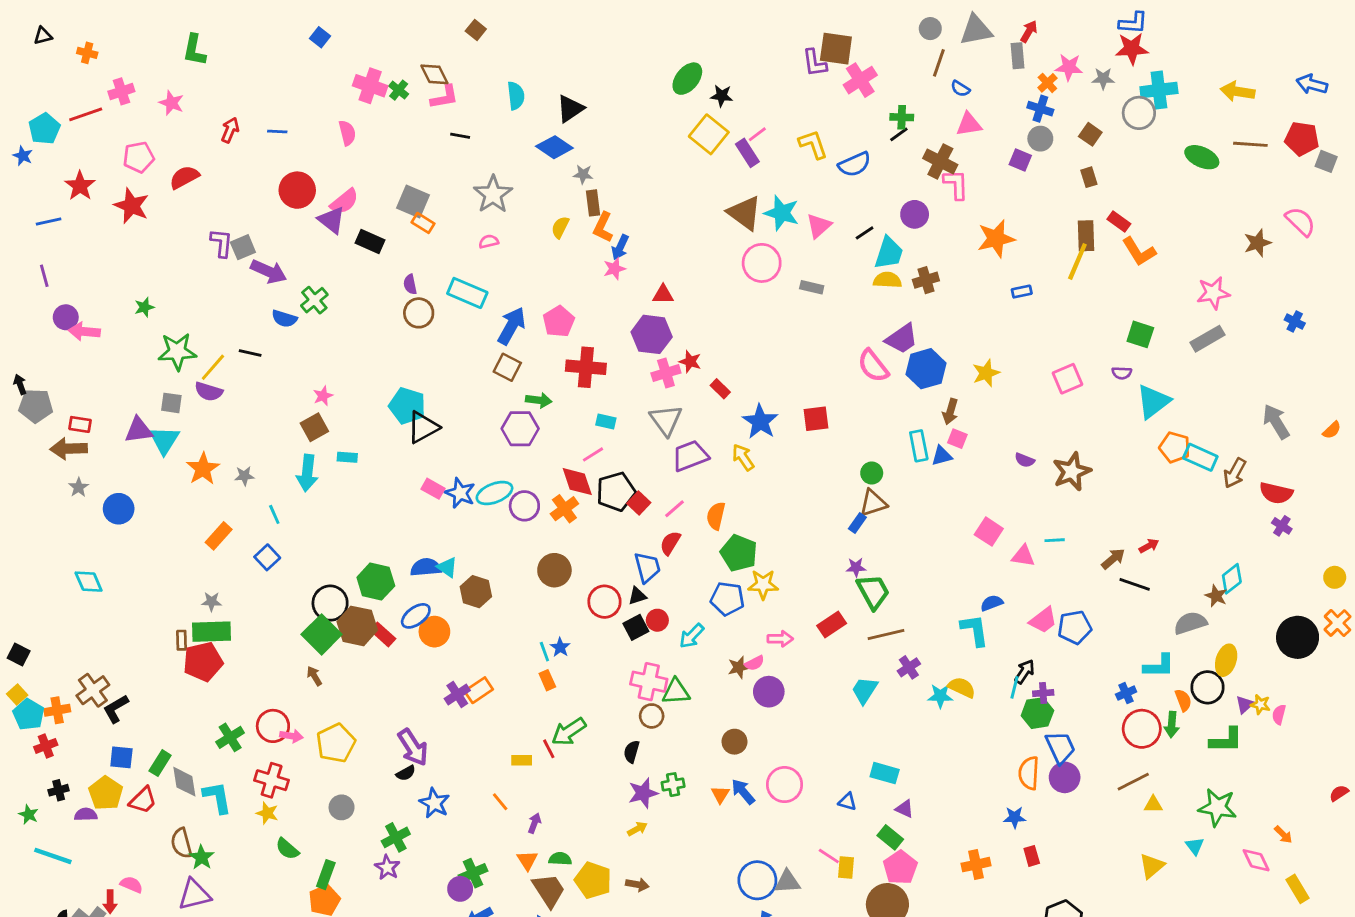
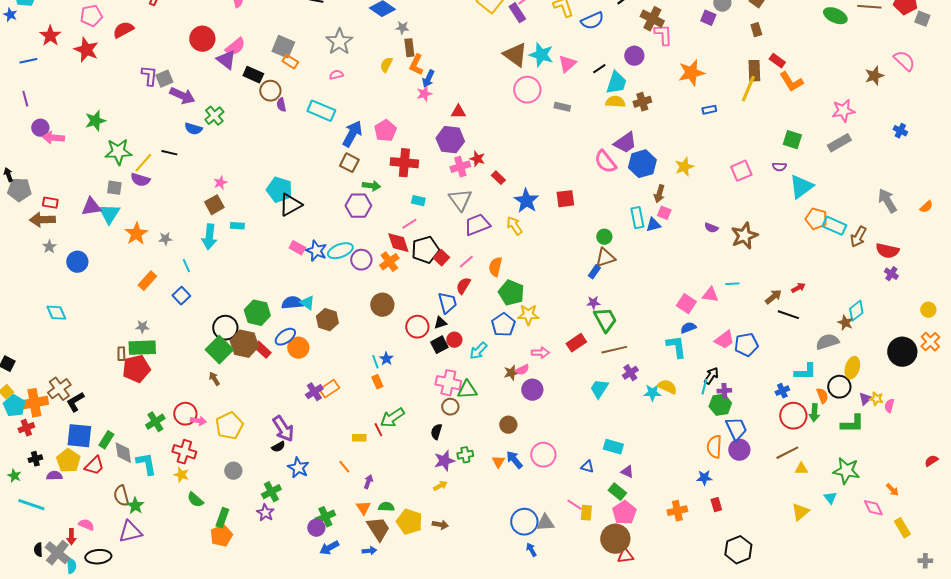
green star: (144, 307) -> (95, 121), size x1.5
brown circle: (419, 313) -> (270, 91), moved
pink square: (989, 532) -> (686, 304), moved
blue pentagon: (727, 599) -> (503, 325), turned 30
orange cross: (57, 710) -> (34, 403), size x1.5
blue square: (121, 757) -> (79, 436), size x1.5

